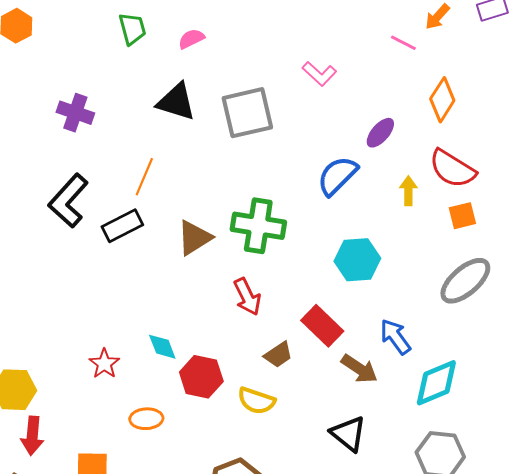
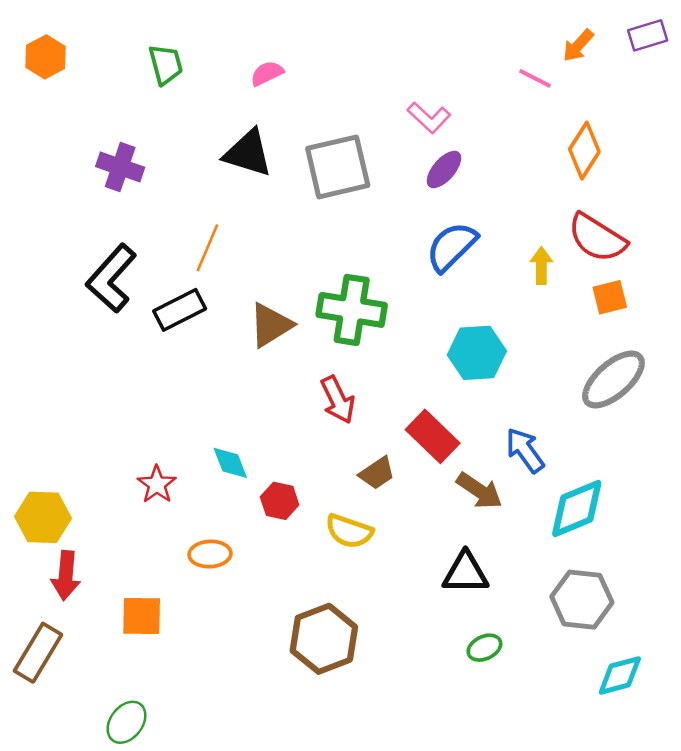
green trapezoid: (132, 29) -> (166, 65), moved
purple ellipse: (380, 133) -> (444, 169), moved
red hexagon: (201, 377) -> (280, 501), size x0.7
black triangle: (348, 434) -> (465, 573), turned -39

